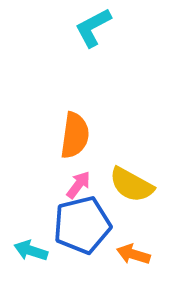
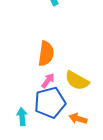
cyan arrow: (31, 251) -> (22, 117), turned 66

